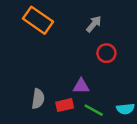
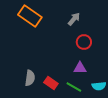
purple triangle: (81, 86) -> (80, 68), moved
red rectangle: (65, 105) -> (51, 83), turned 48

